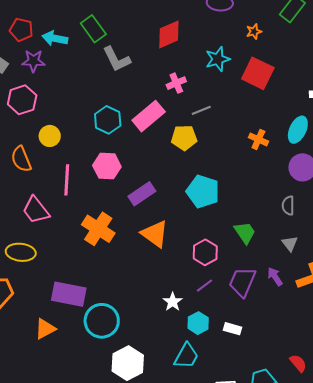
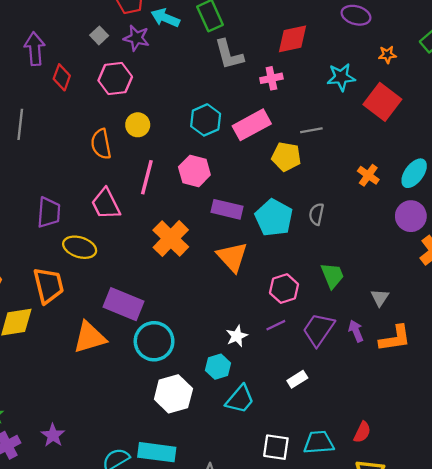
pink cross: (176, 83) -> (271, 78), moved
cyan pentagon: (203, 191) -> (274, 218), moved
purple rectangle: (142, 194) -> (227, 209), turned 36
gray semicircle: (288, 206) -> (316, 214), moved
cyan hexagon: (198, 323) -> (218, 367), moved
orange triangle: (45, 329) -> (90, 337), size x1.4
white rectangle: (233, 329) -> (297, 379), turned -60
red semicircle: (298, 363) -> (362, 432), turned 54

